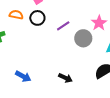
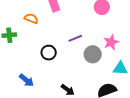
black circle: (37, 18) -> (49, 53), moved

